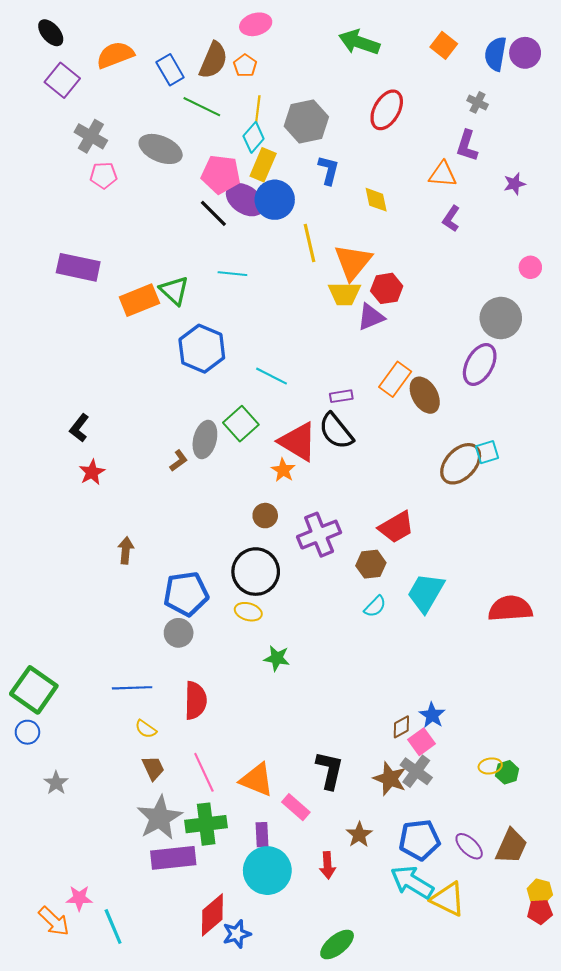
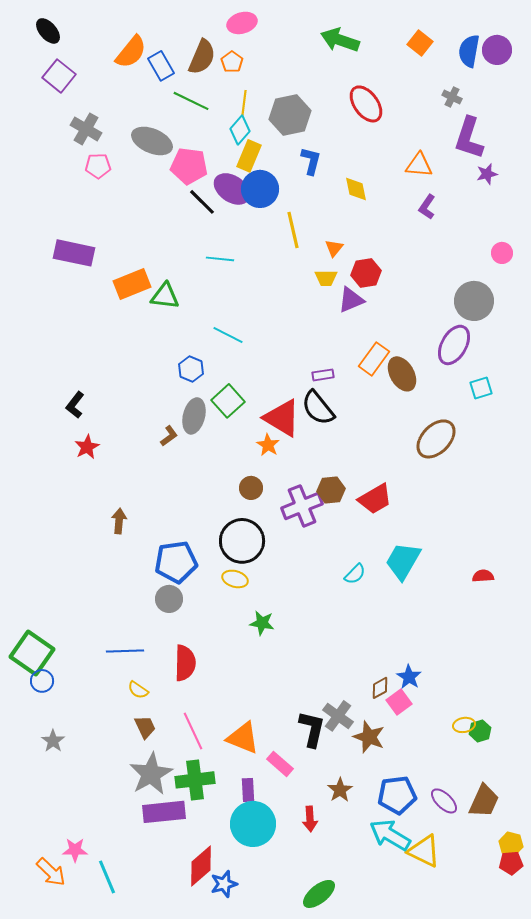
orange semicircle: (115, 55) -> (131, 52), moved, turned 150
red ellipse: (387, 110) -> (366, 104), turned -66
purple L-shape: (467, 146) -> (469, 138), moved, size x1.4
pink pentagon: (221, 174) -> (189, 166), moved
orange triangle: (353, 262) -> (334, 248), size x0.5
green triangle: (174, 291) -> (165, 296), moved, turned -36
yellow trapezoid: (344, 294) -> (326, 278), size x0.7
blue hexagon: (202, 349) -> (191, 369), moved, size x0.6
cyan line: (272, 376) -> (228, 335), moved
cyan square: (487, 452) -> (481, 388), moved
brown hexagon: (371, 564) -> (331, 490), moved
red semicircle: (510, 609) -> (483, 576), size x0.5
blue circle: (27, 732) -> (42, 681), moved
gray cross: (416, 771) -> (338, 716), moved

